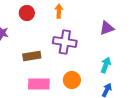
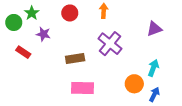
purple cross: (65, 42) -> (110, 44), turned 30
orange circle: (72, 80) -> (134, 84), moved

